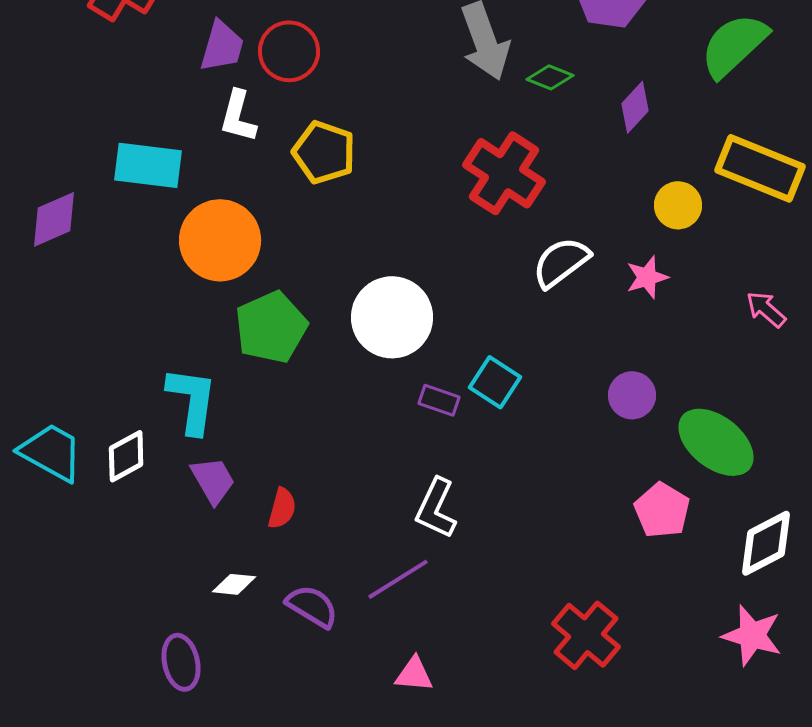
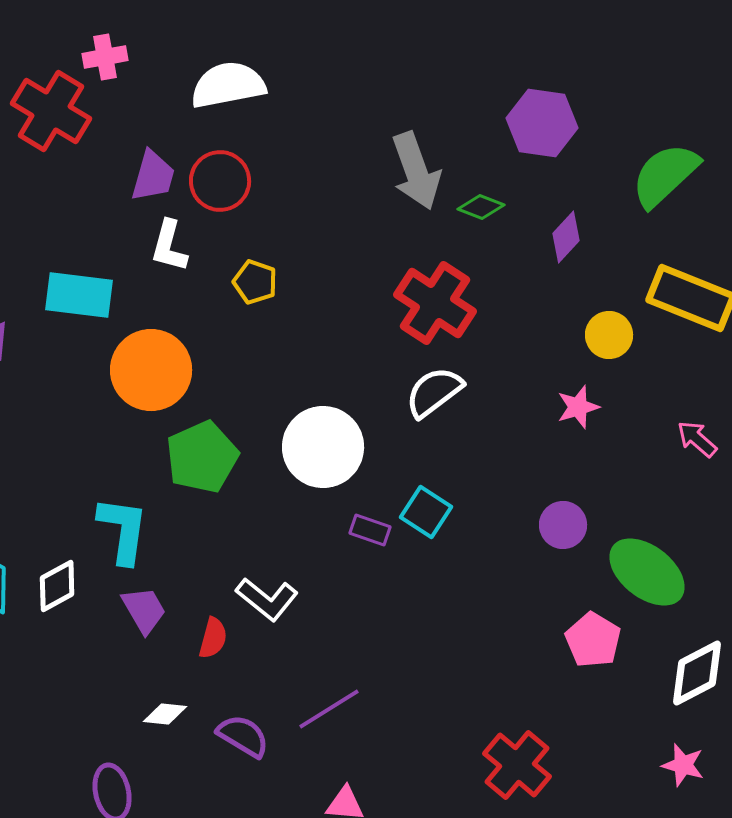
yellow pentagon: (324, 152) -> (255, 282), size x0.7
white semicircle: (561, 262) -> (434, 392), moved
white L-shape: (436, 508) -> (267, 599), moved, turned -76
pink star: (752, 635) -> (683, 765), size x0.7

